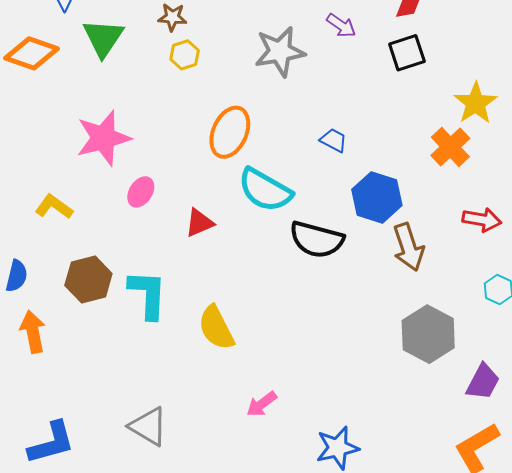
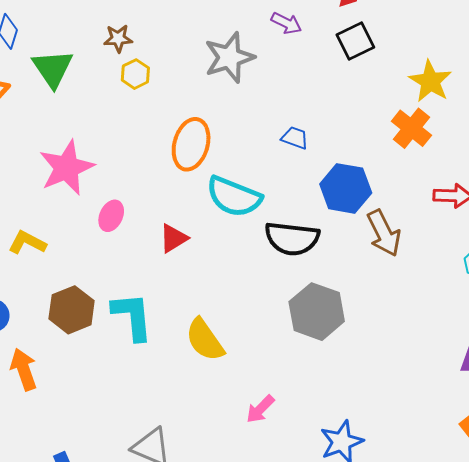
gray hexagon: (428, 334) -> (317, 312), moved

